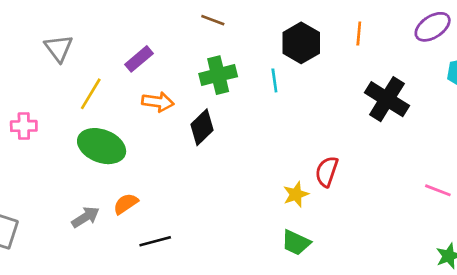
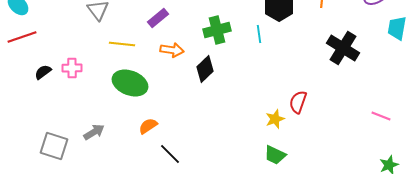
yellow line: (91, 94) -> (122, 44), turned 65
gray arrow: (85, 217) -> (94, 132), moved
black line: (155, 241) -> (170, 154), turned 60

